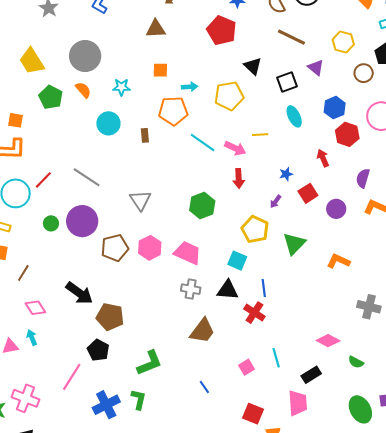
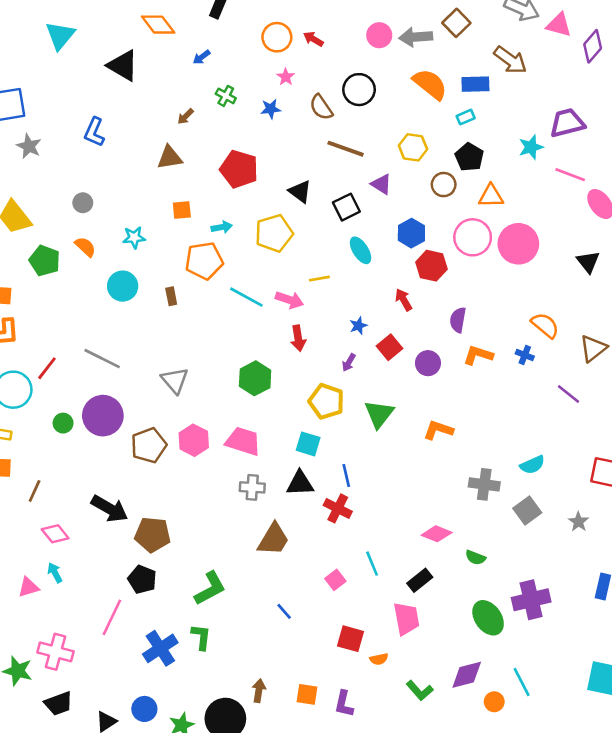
red pentagon: (222, 30) -> (239, 169), moved
gray circle: (85, 56) -> (83, 203), size x0.5

